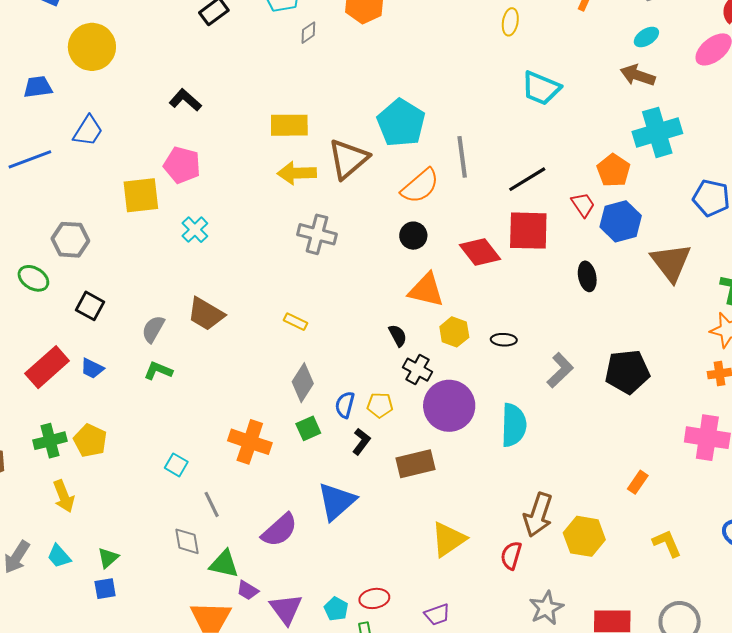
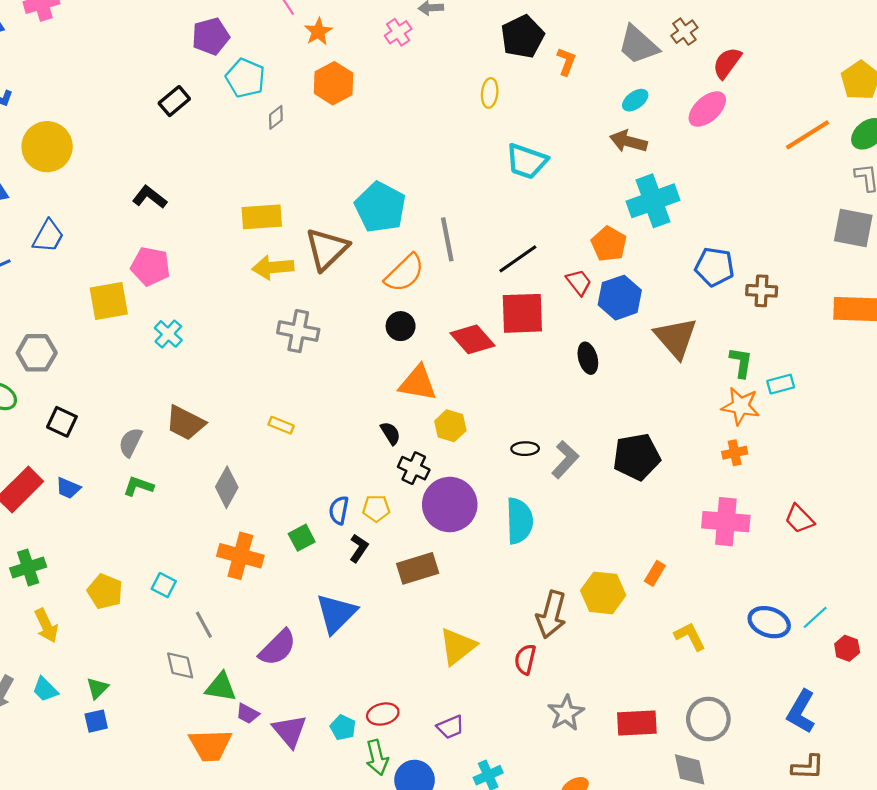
black ellipse: (504, 340) -> (525, 449), moved
gray diamond: (303, 383) -> (227, 487), moved
yellow pentagon: (90, 441) -> (105, 591), moved
yellow hexagon: (584, 536) -> (603, 593), moved

